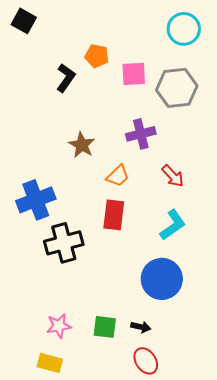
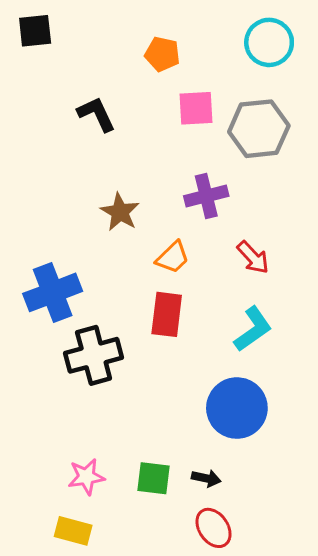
black square: (24, 21) -> (35, 31), turned -35
orange pentagon: (97, 56) -> (162, 54), moved
black L-shape: (66, 78) -> (97, 114), turned -60

